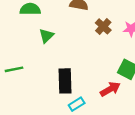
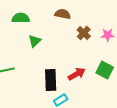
red arrow: (110, 89) -> (77, 74), moved

